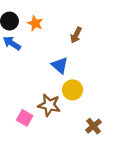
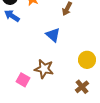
yellow circle: (73, 90) -> (87, 60), moved

